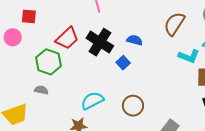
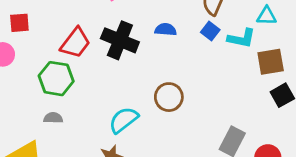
blue square: (123, 63) -> (210, 31), moved
brown circle: (133, 106) -> (169, 97), moved

